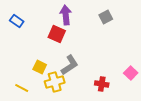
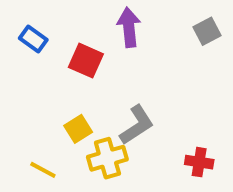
red square: (57, 34) -> (86, 61), moved
yellow square: (40, 67) -> (78, 129), turned 32

